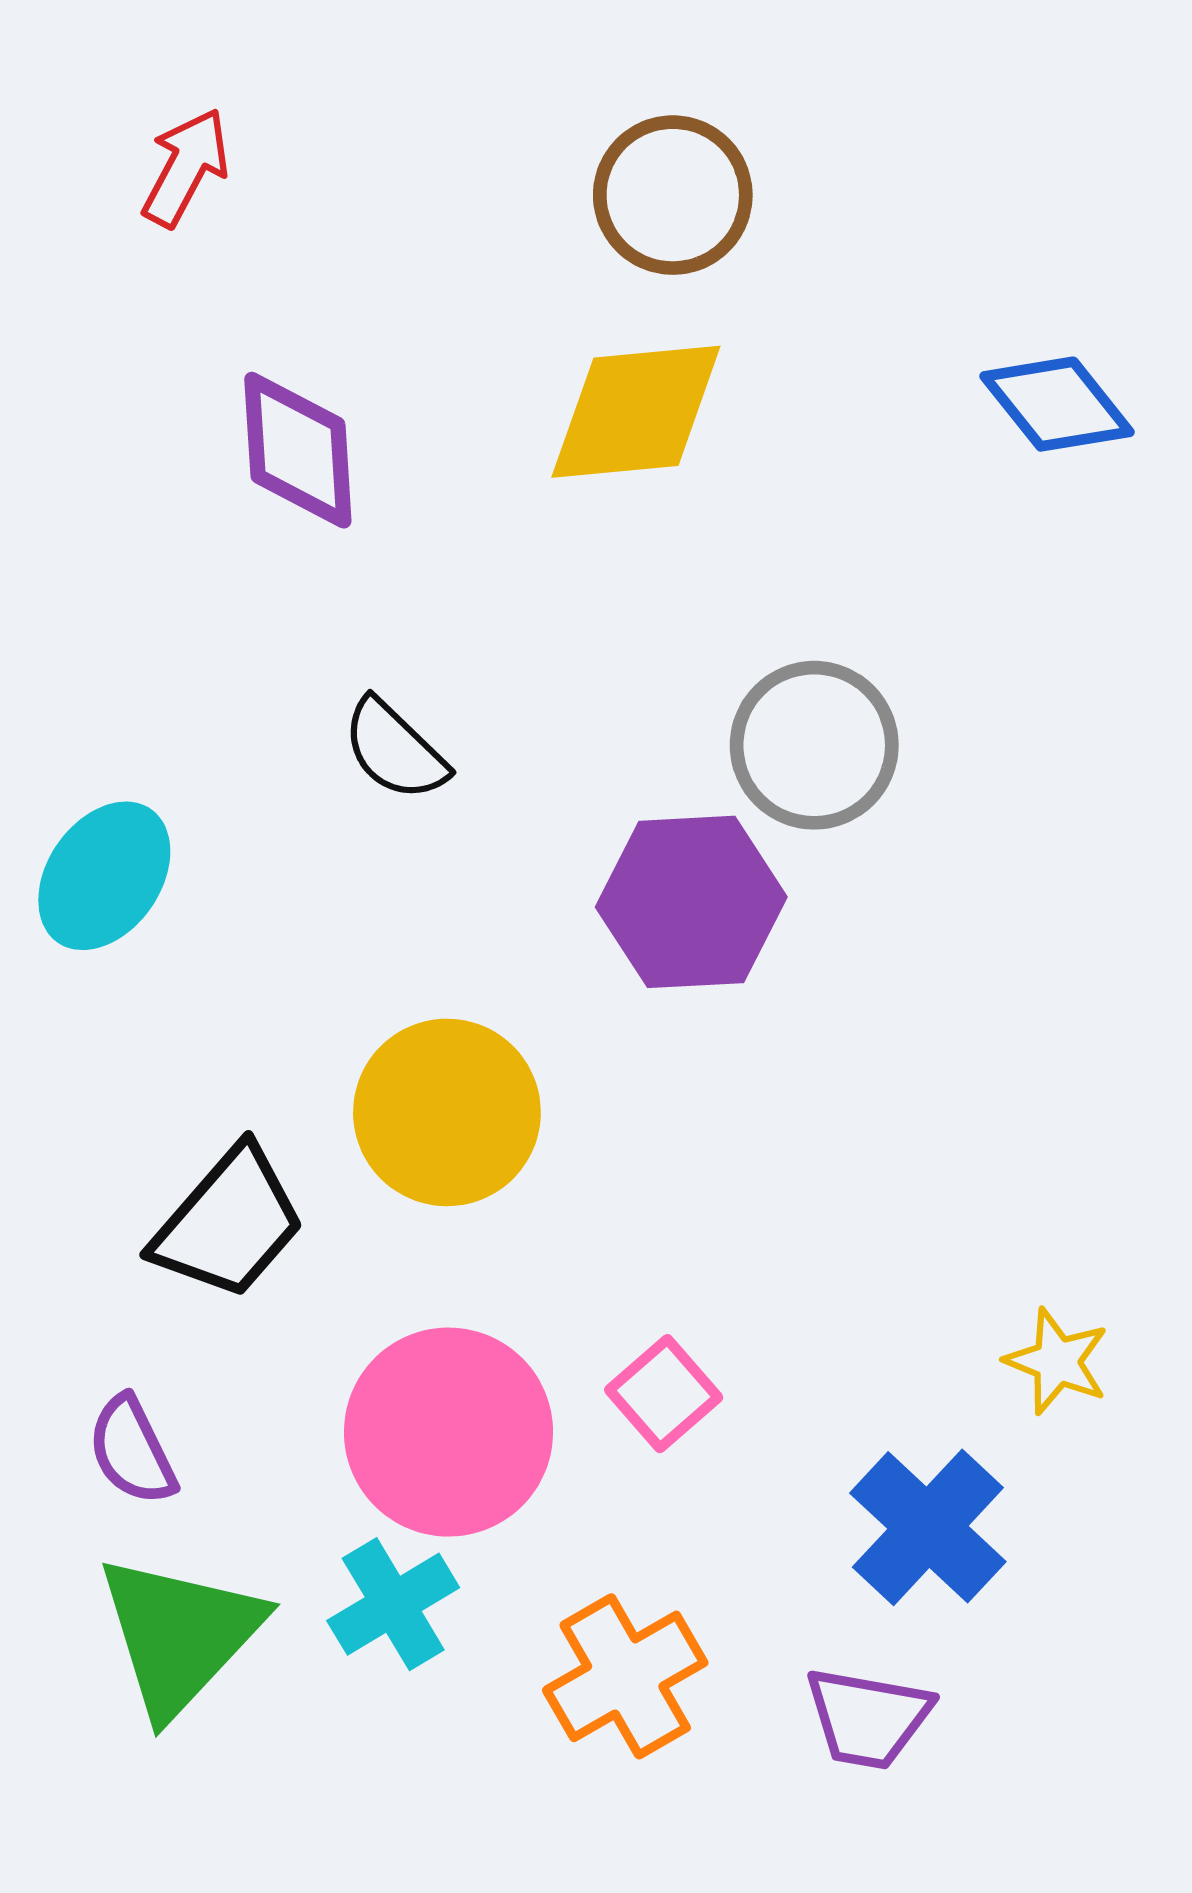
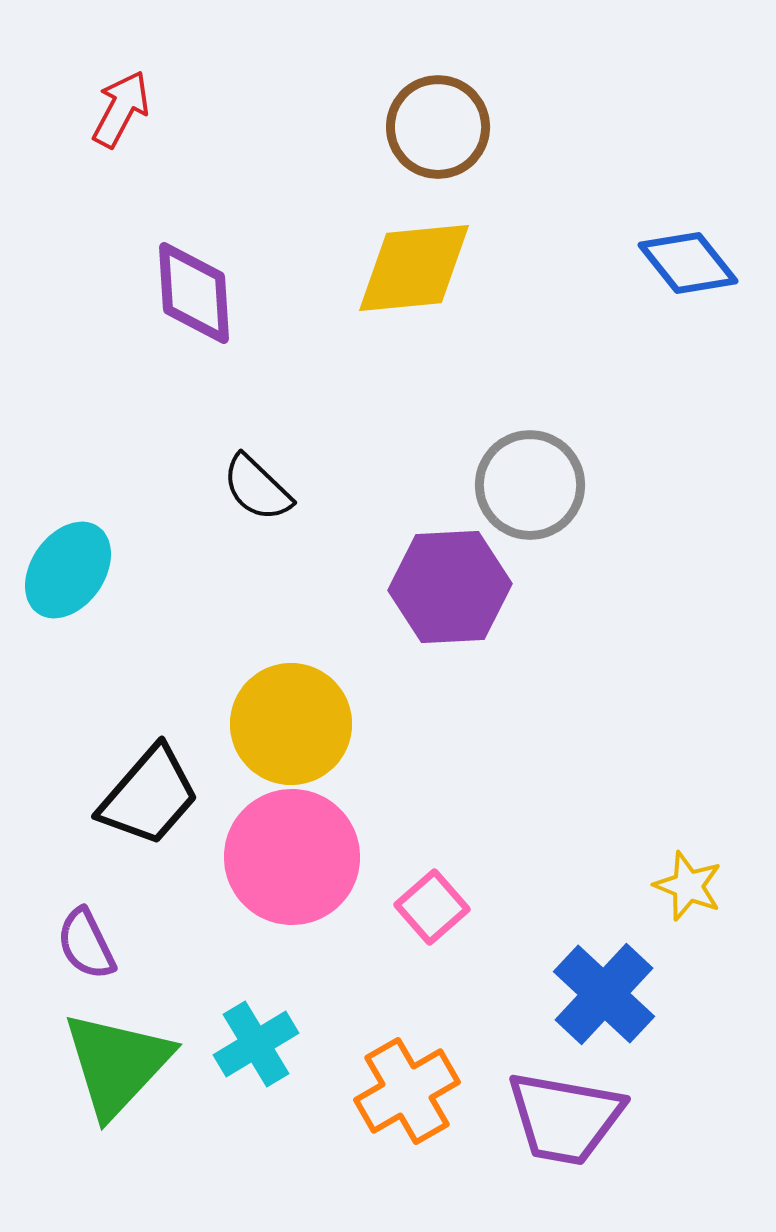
pink circle: (448, 1432) -> (292, 857), moved
purple trapezoid: (868, 1718) -> (565, 1118), size x1.4

